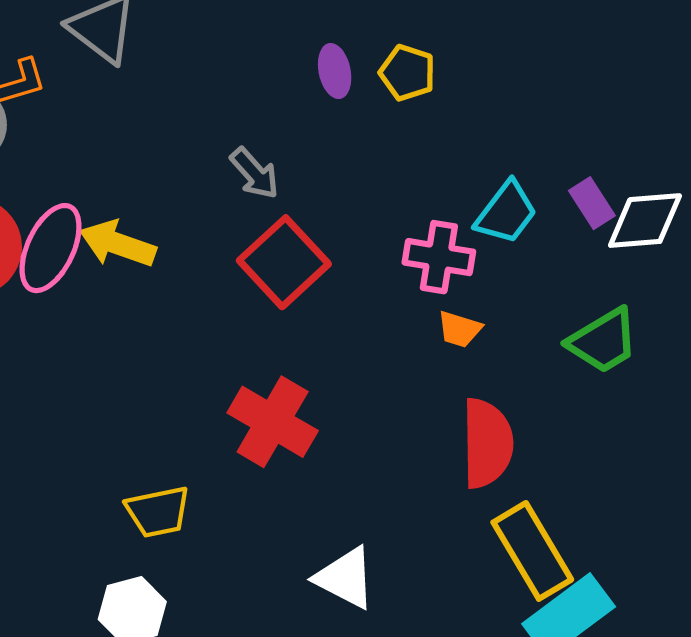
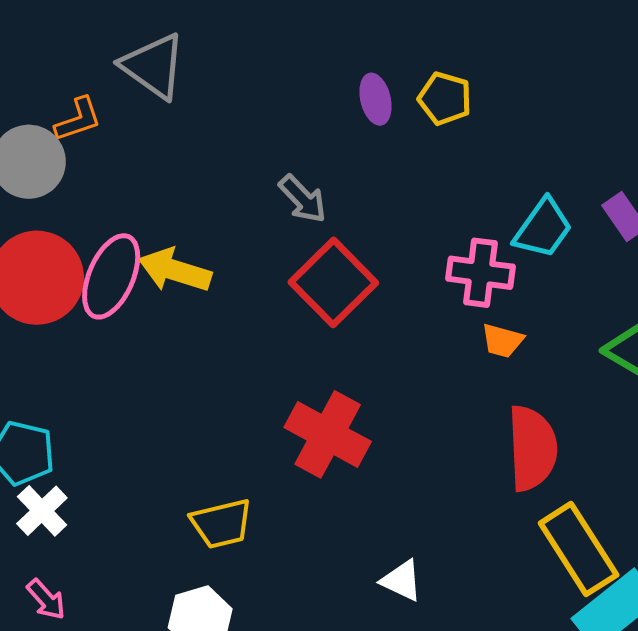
white triangle: (345, 578) -> (402, 581), size x0.7

